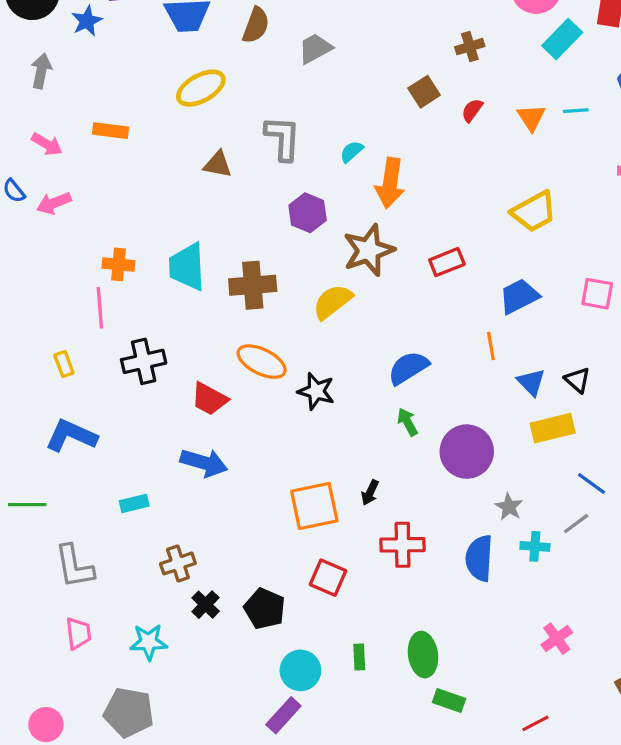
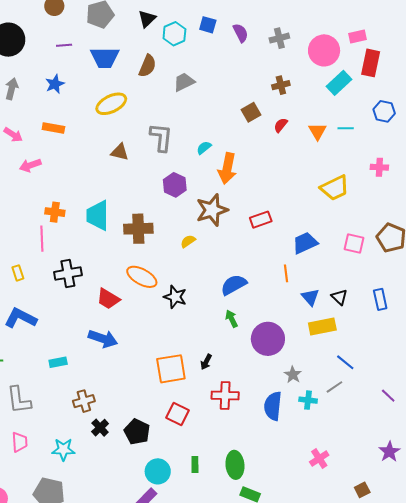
blue star: (87, 21) -> (55, 84), moved
pink arrow: (54, 203) -> (30, 165), moved
yellow trapezoid: (534, 212) -> (335, 188), moved
yellow semicircle: (333, 302) -> (188, 241), size x0.6

